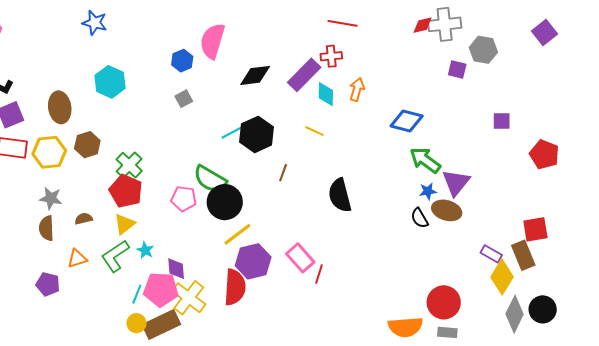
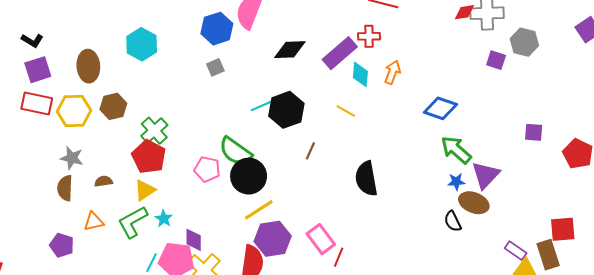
blue hexagon: (182, 61) -> (217, 29), size x1.4
purple square: (502, 121) -> (534, 132), moved
black semicircle: (420, 218) -> (453, 221), moved

